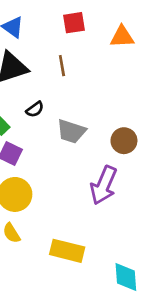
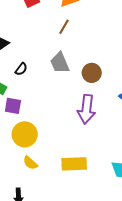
brown line: (62, 66) -> (64, 27), moved, turned 56
gray trapezoid: (71, 131) -> (60, 63), moved, turned 65

